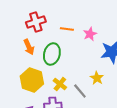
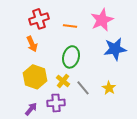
pink star: (90, 34) -> (102, 20), moved, size x1.6
green ellipse: (52, 54) -> (71, 57), moved
yellow star: (97, 78) -> (109, 88), moved

